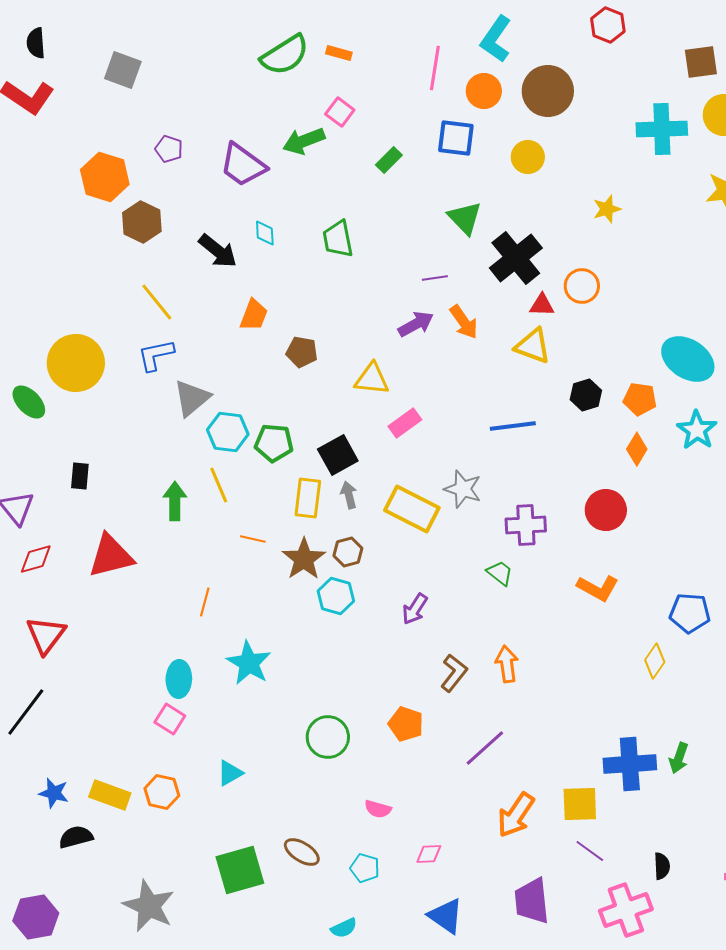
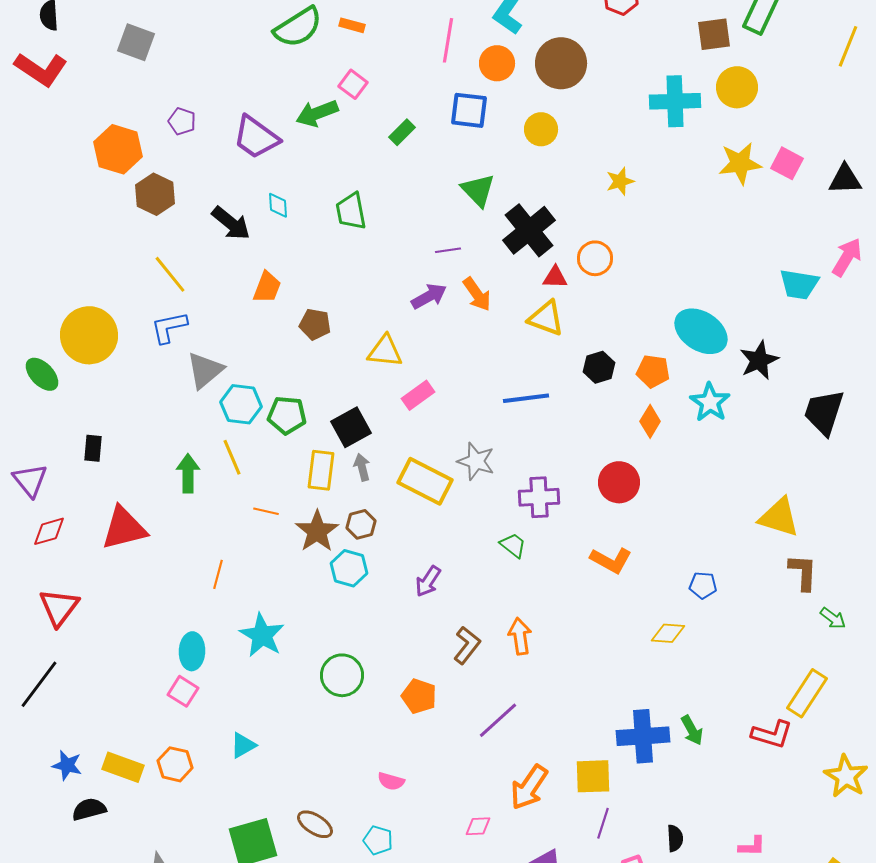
blue pentagon: (690, 613) -> (703, 585), size x0.7
yellow diamond: (655, 661) -> (668, 633), turned 60
green circle: (328, 737) -> (342, 675), moved
green arrow: (679, 758) -> (692, 730), turned -48
purple line: (590, 851) -> (603, 823), turned 72
pink diamond: (429, 854) -> (478, 826), moved

